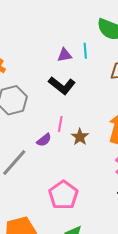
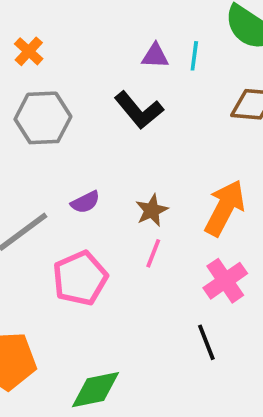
pink line: (60, 124) -> (153, 253), moved
pink pentagon: (63, 195) -> (80, 278), moved

